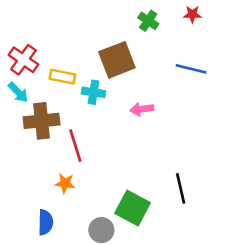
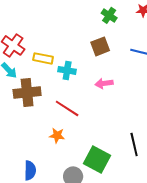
brown square: (117, 60) -> (100, 46), moved, size x0.7
red line: (75, 146) -> (67, 108), moved, turned -40
orange star: (65, 183) -> (57, 135), moved

